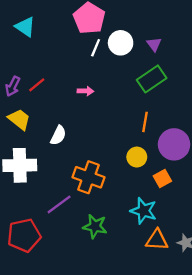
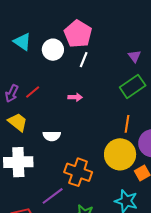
white circle: (121, 43) -> (53, 50), moved
white semicircle: (58, 135) -> (52, 136), turned 66
yellow circle: (137, 157) -> (120, 154), size x1.8

